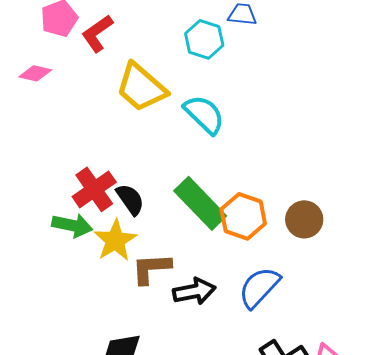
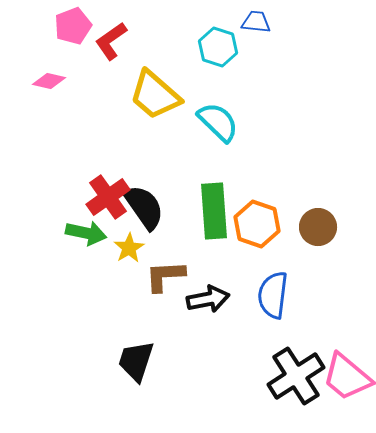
black semicircle: (130, 199) -> (144, 207), size x1.4
green rectangle: (200, 203) -> (214, 211), turned 40
yellow star: (115, 240) -> (129, 248), size x0.7
blue semicircle: (259, 287) -> (273, 295), turned -36

